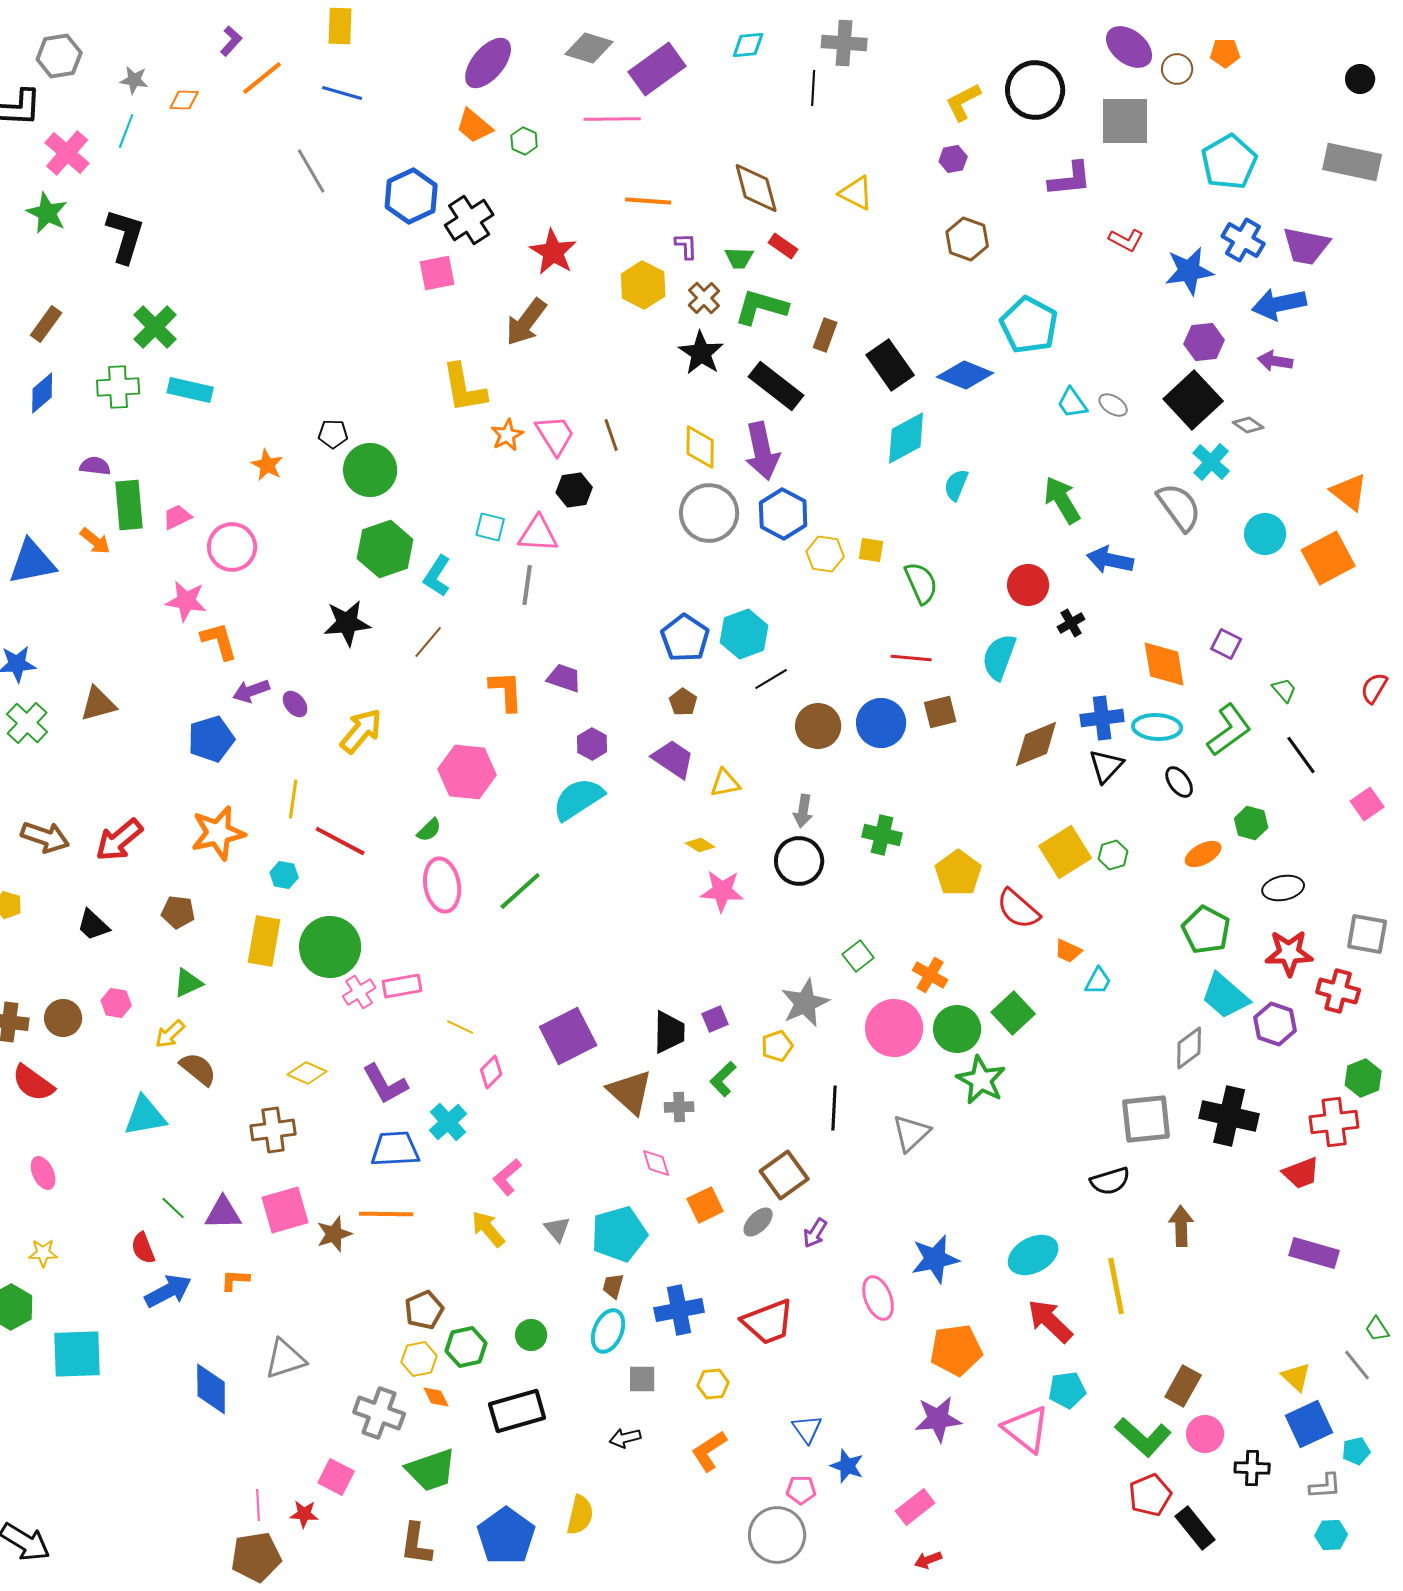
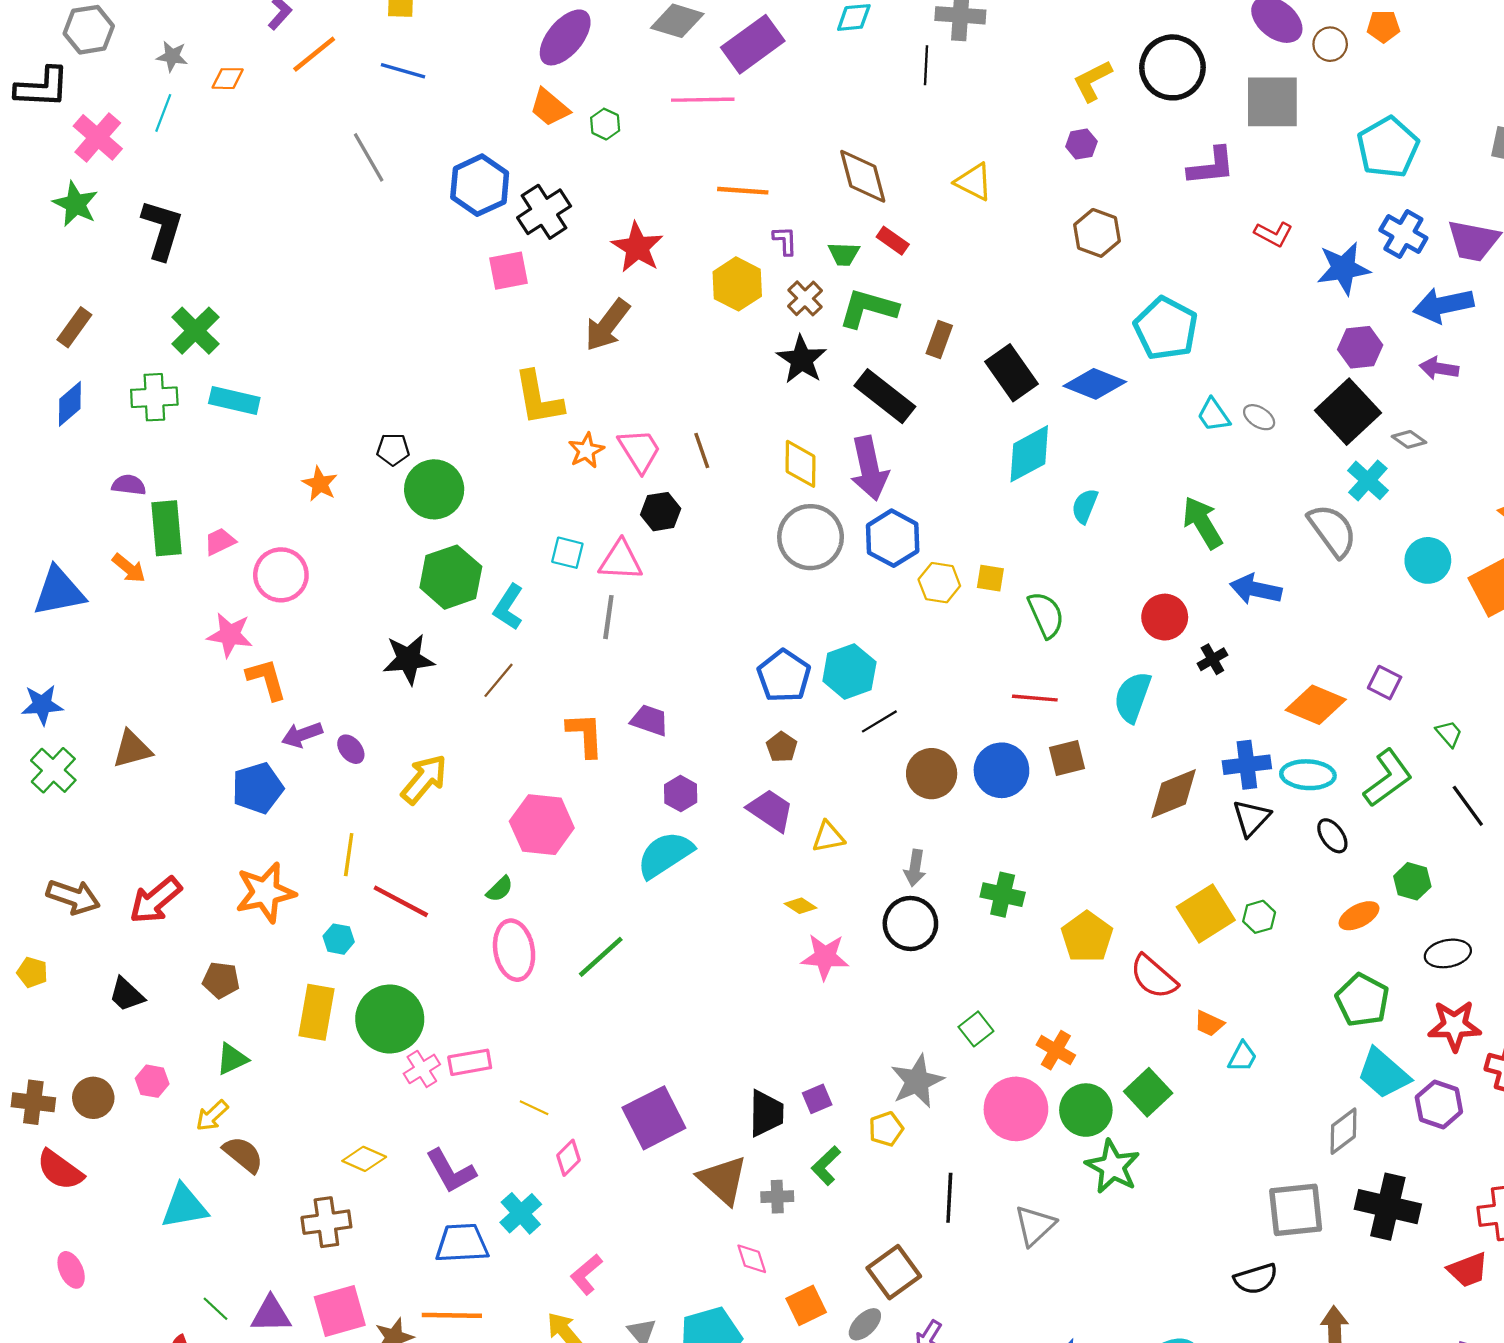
orange diamond: (1164, 664) -> (1316, 705), turned -58

